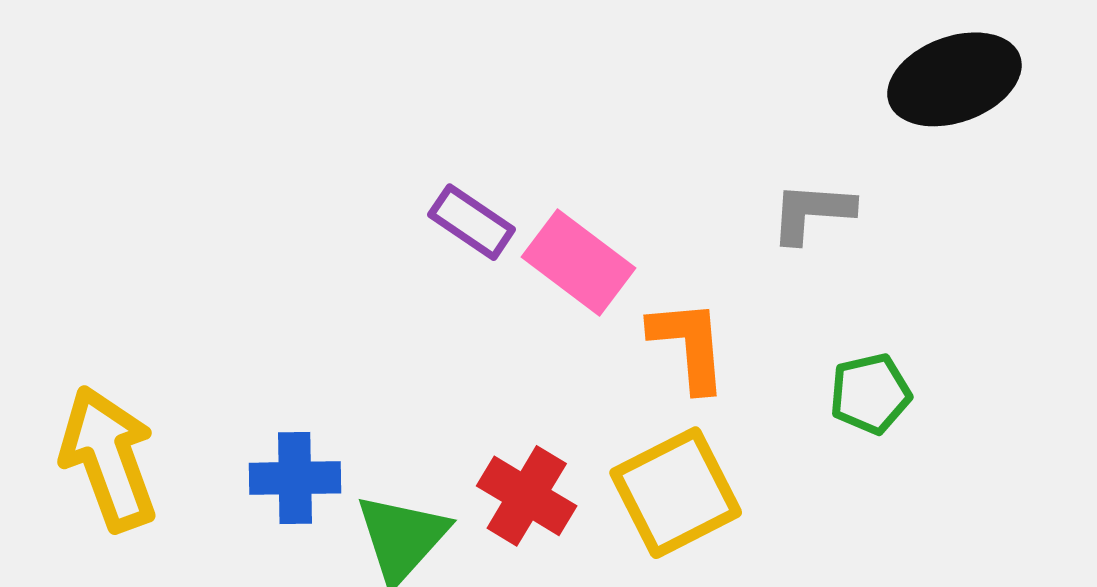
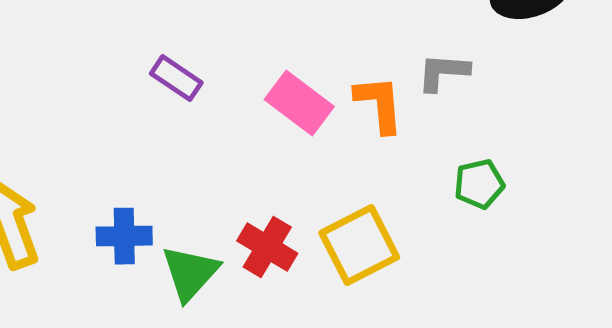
purple rectangle: (472, 222) -> (176, 78), moved
orange L-shape: (689, 345) -> (379, 104), moved

